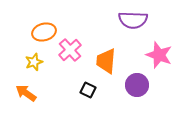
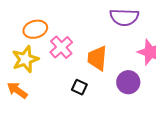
yellow star: (34, 62) -> (25, 59), size x1.5

